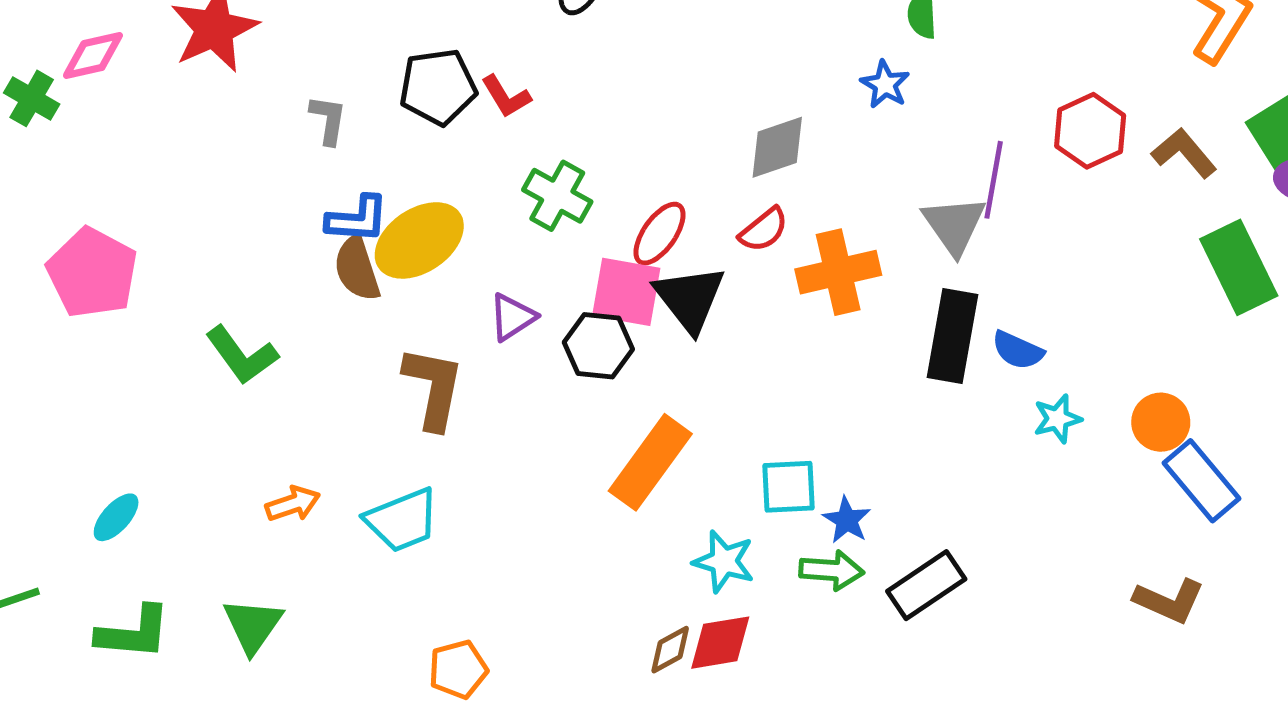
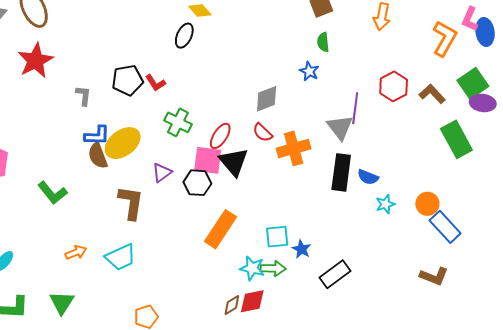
red semicircle: (764, 230) -> (263, 133), turned 85
green arrow: (832, 570) -> (273, 268), moved

